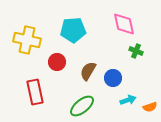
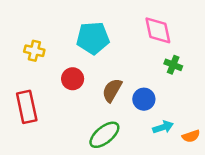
yellow cross: (27, 40) -> (34, 51), size x0.6
red rectangle: (35, 92) -> (27, 107), moved

